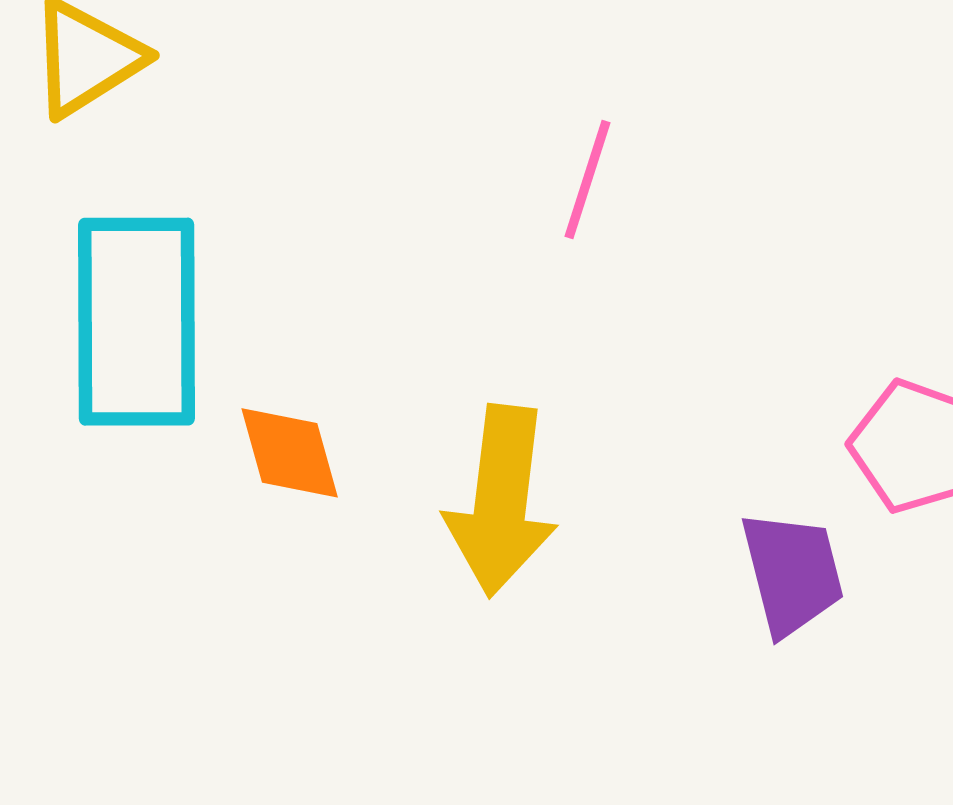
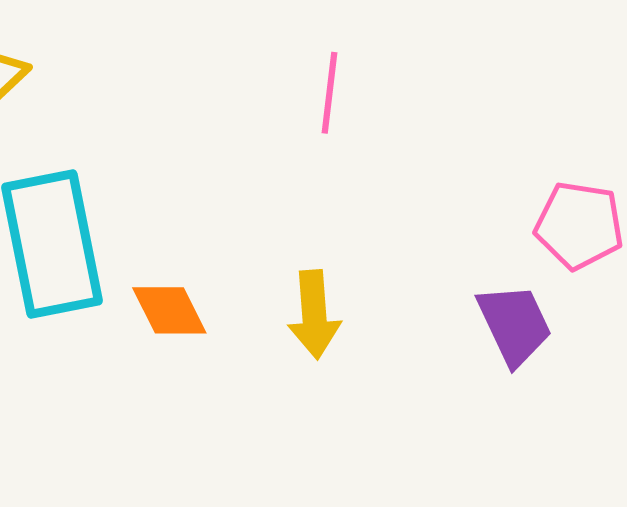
yellow arrow: (501, 501) -> (314, 315), size x0.7

